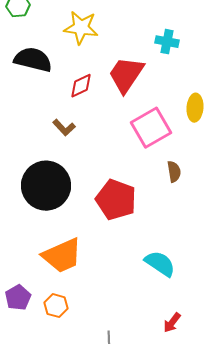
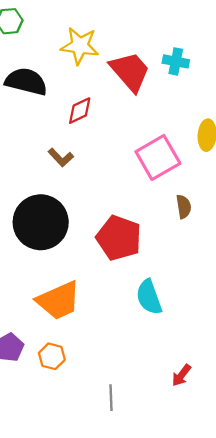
red trapezoid: (126, 75) -> (130, 71), moved, turned 105
cyan semicircle: (160, 264) -> (149, 297), moved, turned -144

